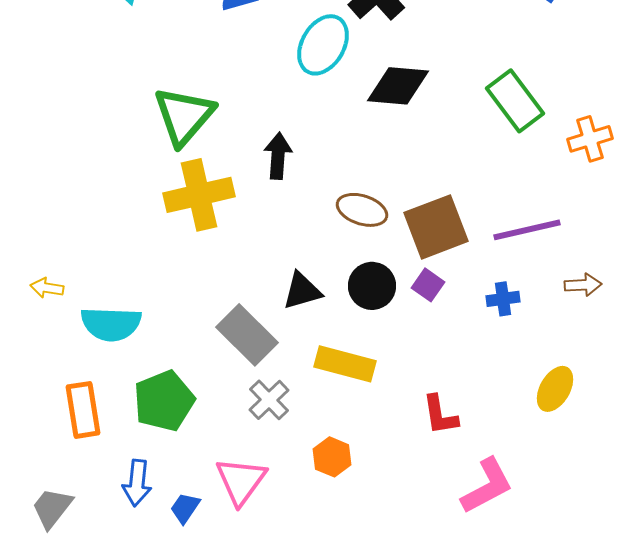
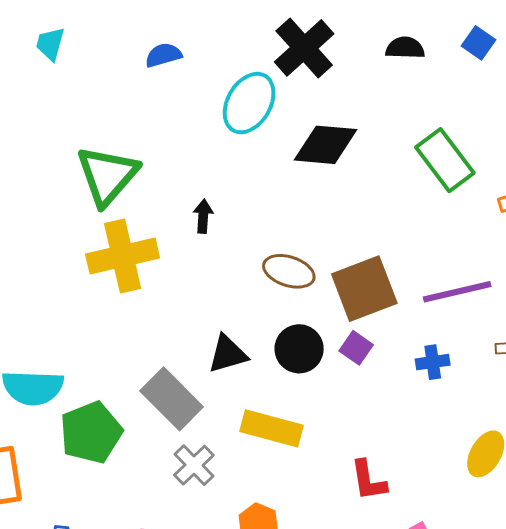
black arrow: (278, 156) -> (203, 216), size x0.7
green pentagon: (164, 401) -> (91, 432), moved

